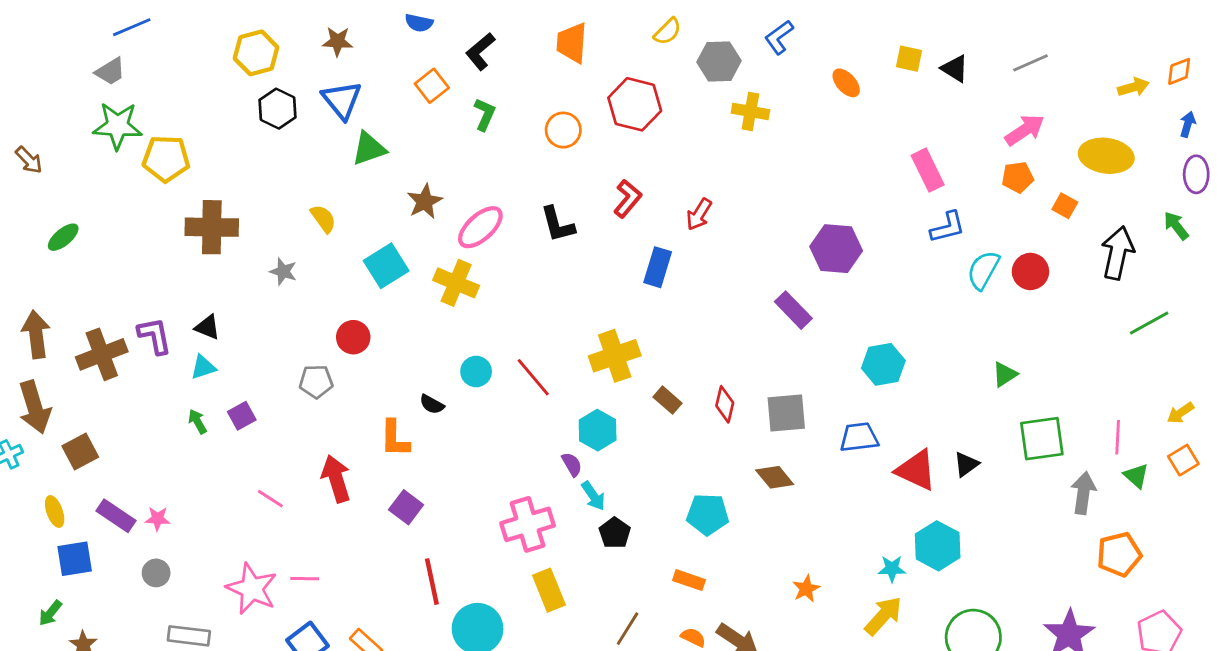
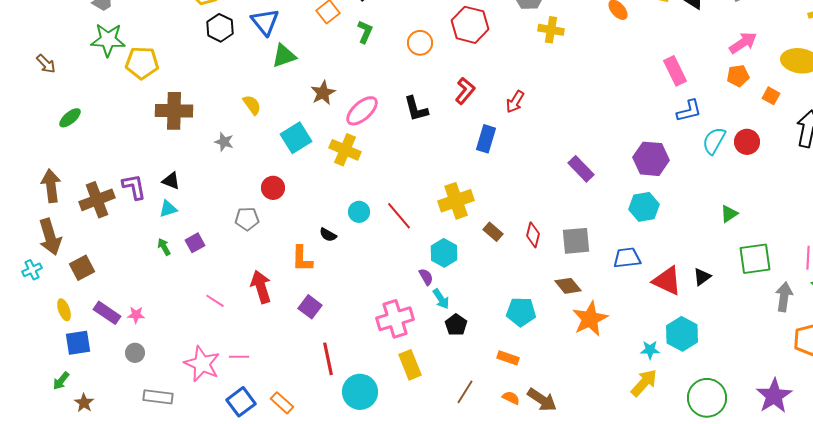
purple hexagon: (836, 249) -> (651, 159), moved
orange star: (806, 589) -> (590, 319), moved, size x1.8

